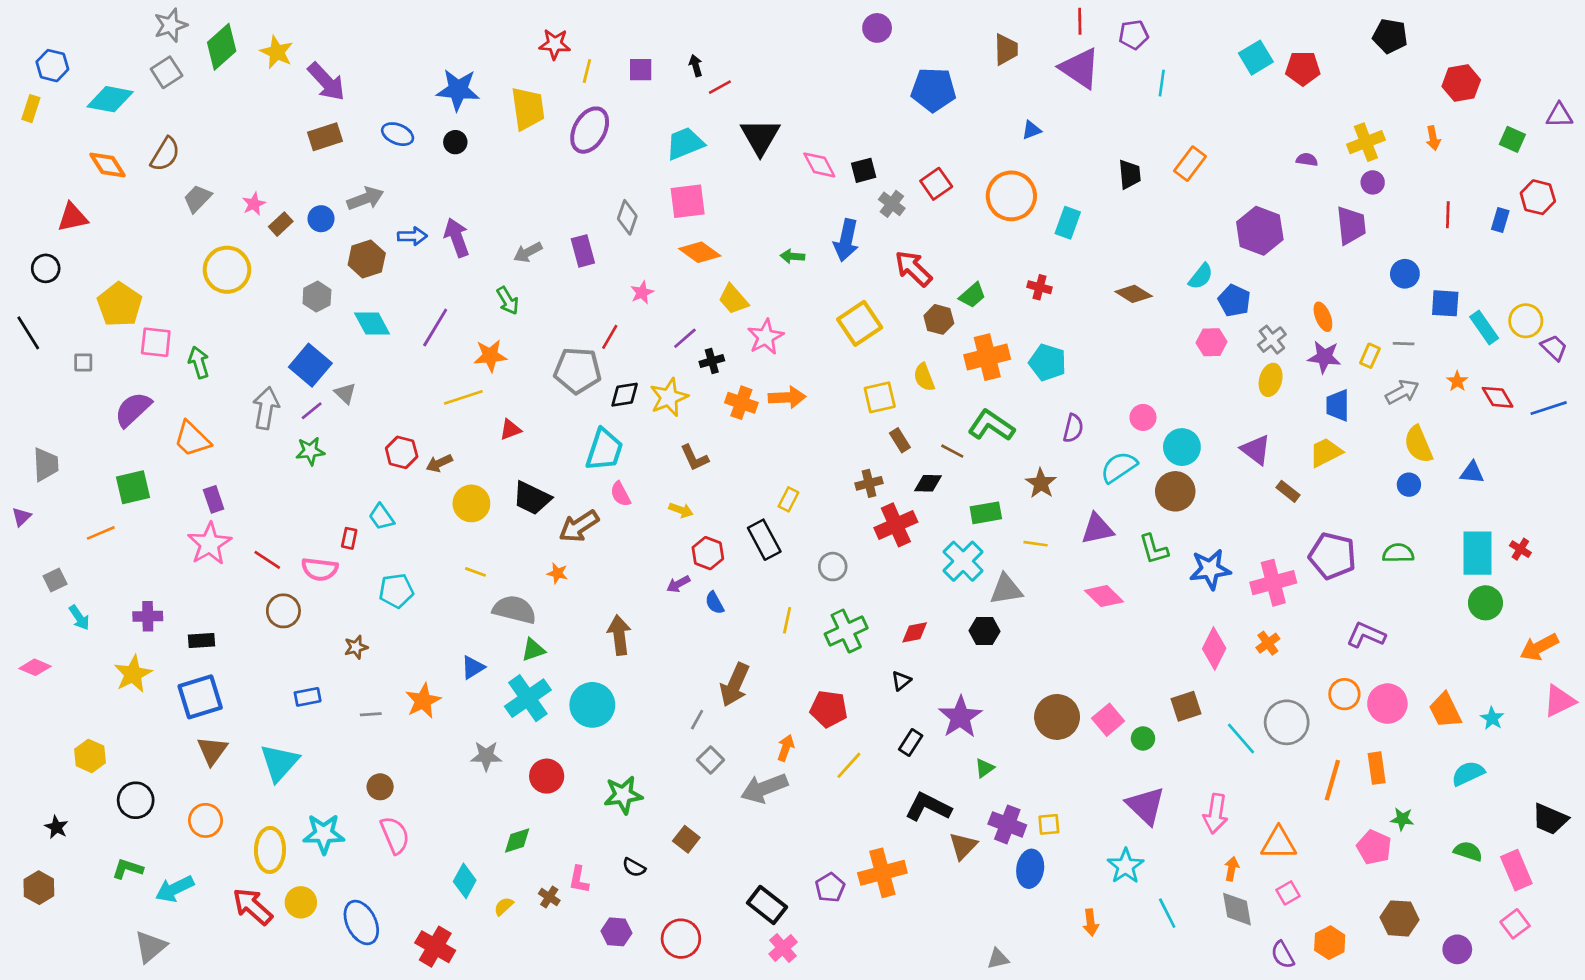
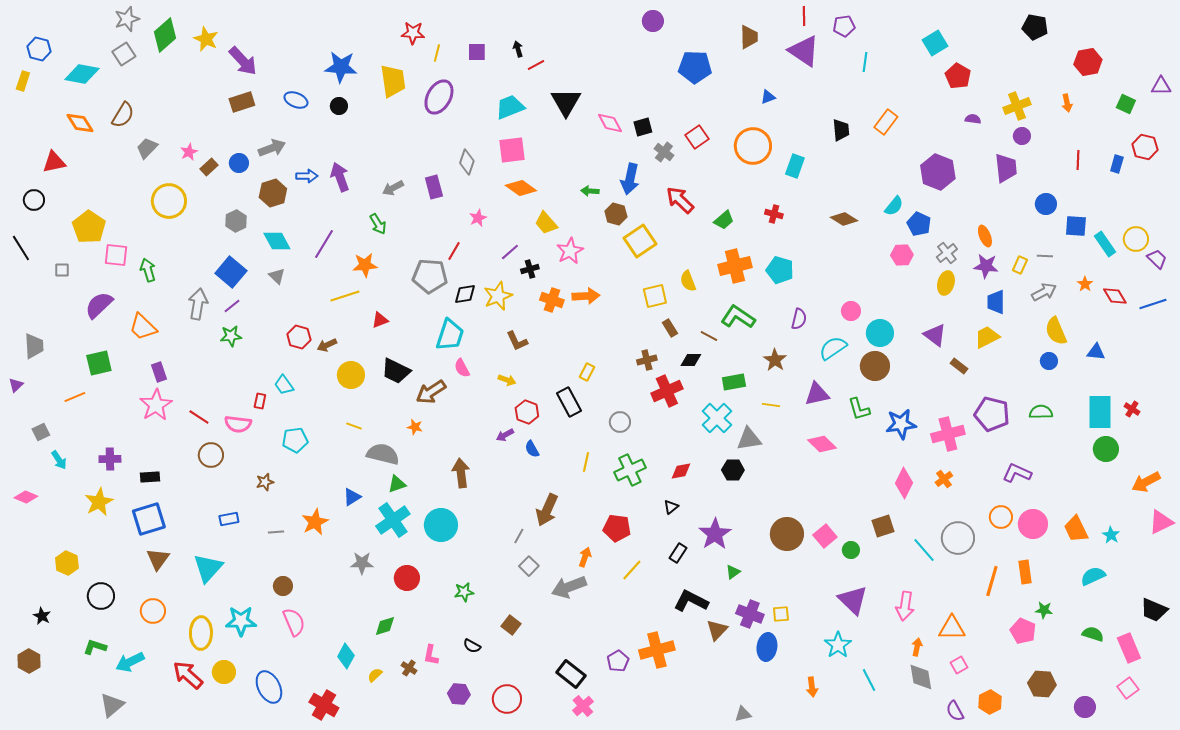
red pentagon: (1303, 68) -> (958, 76), moved, turned 30
brown hexagon: (939, 319) -> (616, 214), moved
gray triangle: (345, 393) -> (277, 276), moved
green star: (623, 795) -> (464, 592), size x0.7

